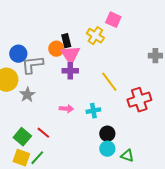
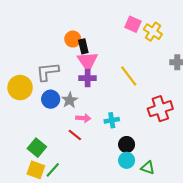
yellow cross: (95, 36) -> (153, 32), moved
orange circle: (56, 49) -> (73, 39), moved
blue circle: (18, 54) -> (51, 99), moved
yellow line: (109, 82) -> (129, 76), moved
gray star: (27, 95) -> (70, 100), moved
red line: (43, 133) -> (75, 135), moved

